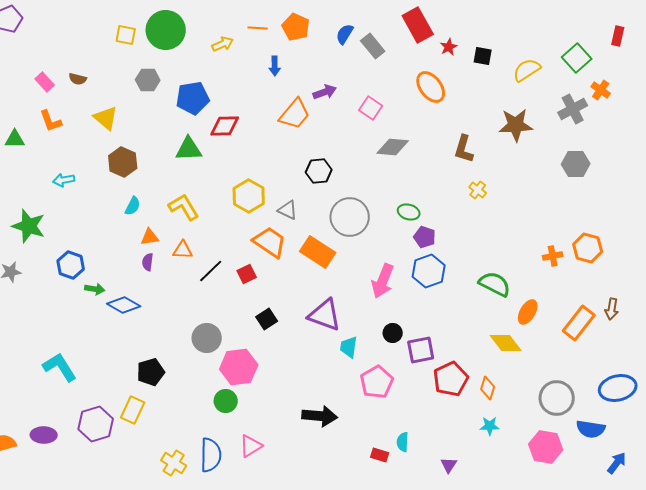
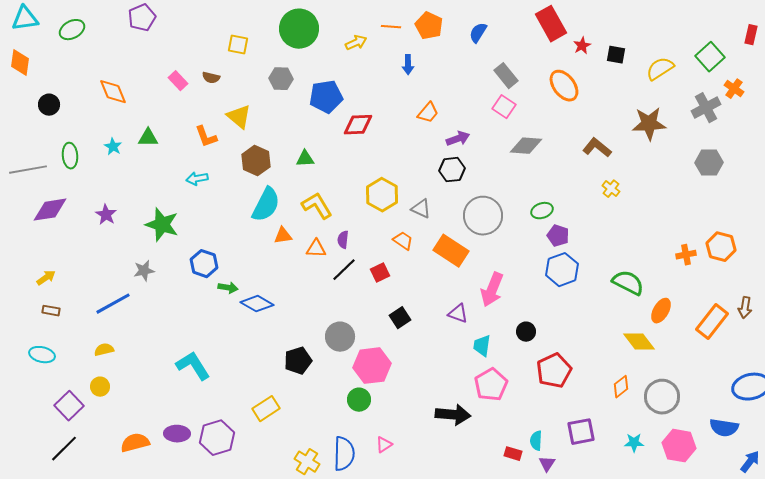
yellow square: (126, 35) -> (238, 45), moved
gray rectangle: (373, 46) -> (506, 76), moved
purple arrow: (325, 92) -> (458, 139), moved
orange trapezoid: (295, 114) -> (428, 113), size x0.7
orange L-shape: (51, 121) -> (206, 137), moved
green triangle: (189, 149) -> (305, 159), moved, size x0.7
brown L-shape: (464, 149) -> (597, 148), turned 112
cyan semicircle: (133, 206) -> (266, 205), size x1.8
green ellipse: (409, 212) -> (542, 211), turned -35
orange trapezoid: (270, 242) -> (403, 241), size x0.6
purple semicircle: (148, 262) -> (343, 240), moved
pink arrow: (383, 281) -> (492, 290), moved
purple triangle: (325, 315) -> (458, 314), size x0.6
purple square: (421, 350) -> (581, 432), moved
black pentagon: (151, 372) -> (298, 361), moved
red pentagon: (451, 379) -> (554, 371), moved
pink pentagon: (377, 382) -> (491, 385), moved
orange diamond: (488, 388) -> (621, 387), turned 35
gray circle: (557, 398) -> (662, 397), moved
yellow rectangle: (133, 410) -> (266, 409), turned 32
purple hexagon: (96, 424) -> (217, 438), moved
cyan star: (490, 426) -> (634, 443), moved
pink triangle: (251, 446) -> (384, 445), size x0.7
purple triangle: (449, 465) -> (547, 464), moved

